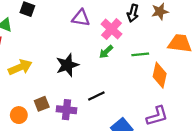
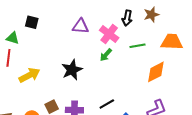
green line: (140, 54) -> (137, 46), moved
orange diamond: (160, 75) -> (156, 72), turned 55
black line: (96, 96) -> (107, 104), moved

